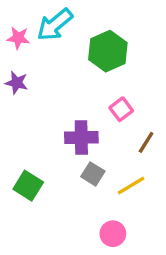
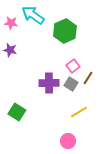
cyan arrow: (55, 25) -> (33, 15), turned 75
brown line: (146, 142) -> (88, 78), moved
gray square: (93, 174) -> (71, 84), moved

